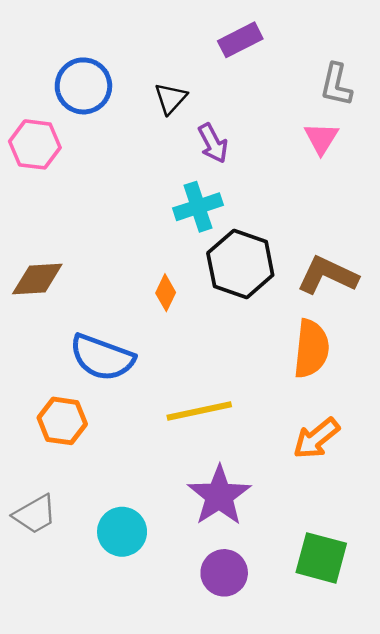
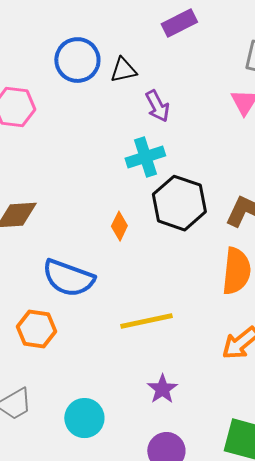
blue circle: (83, 86) -> (77, 60), moved
black triangle: (171, 98) -> (123, 70), turned 36
purple star: (219, 496) -> (162, 389), size x0.6

